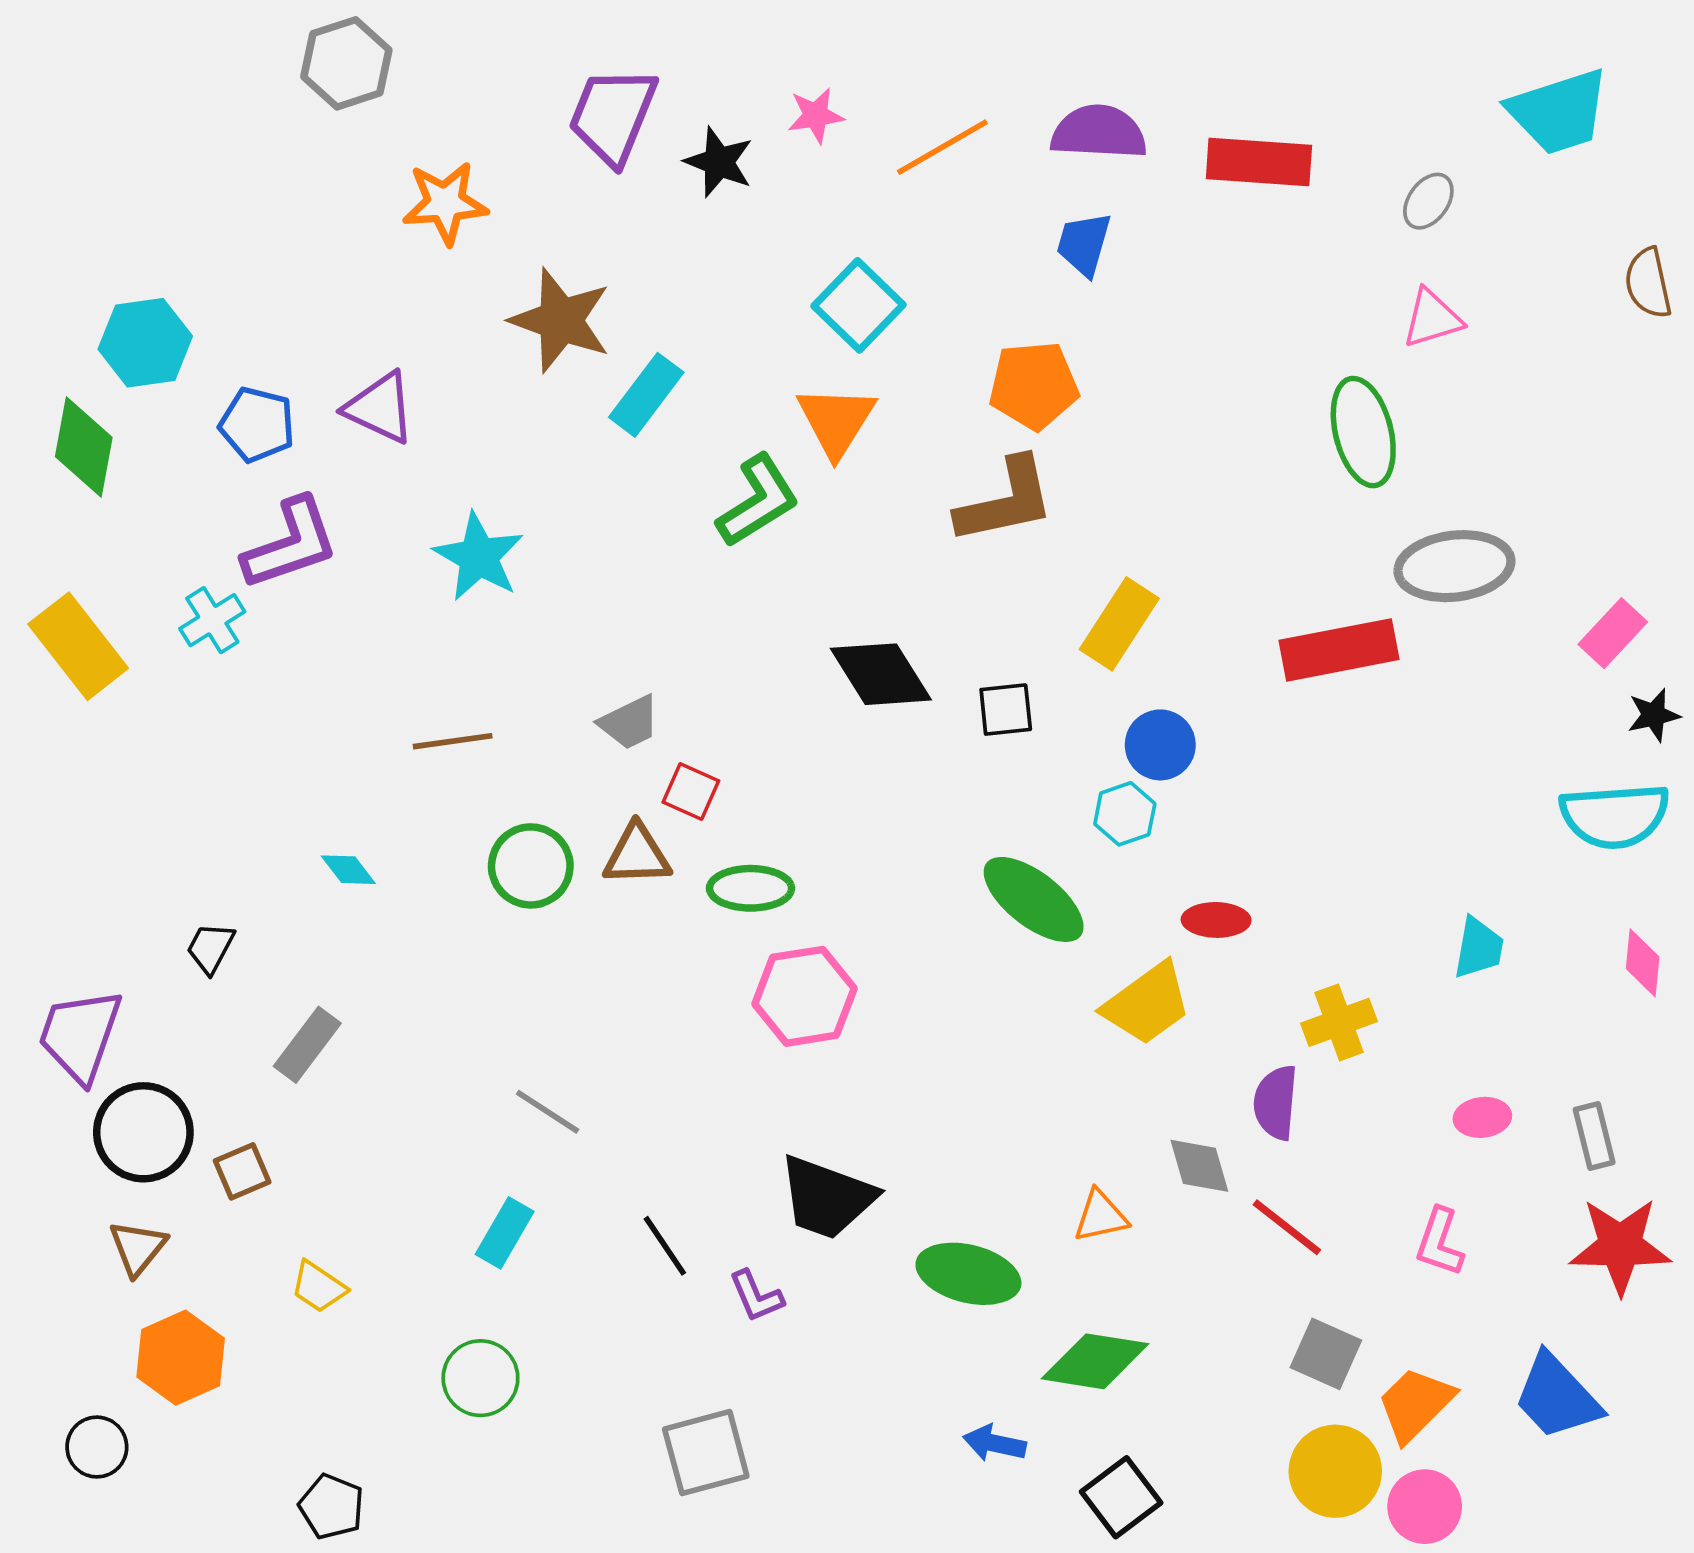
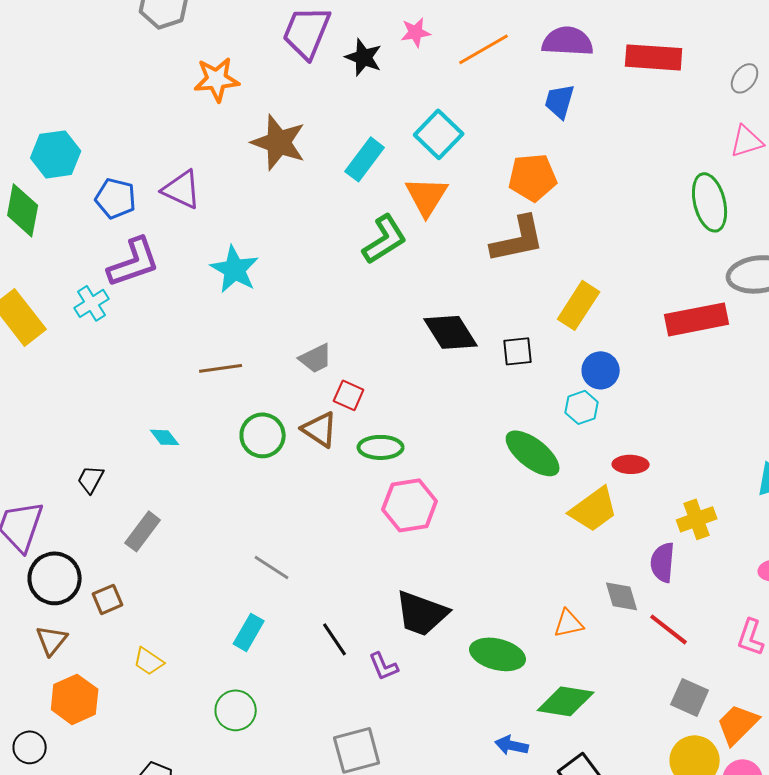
cyan rectangle: (646, 395) -> (365, 159), moved
brown triangle: (637, 855) -> (320, 429), turned 36

